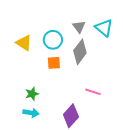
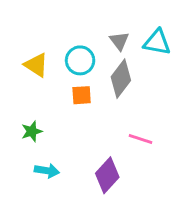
cyan triangle: (104, 28) -> (157, 42), turned -30
green star: (32, 94) -> (32, 131), moved

